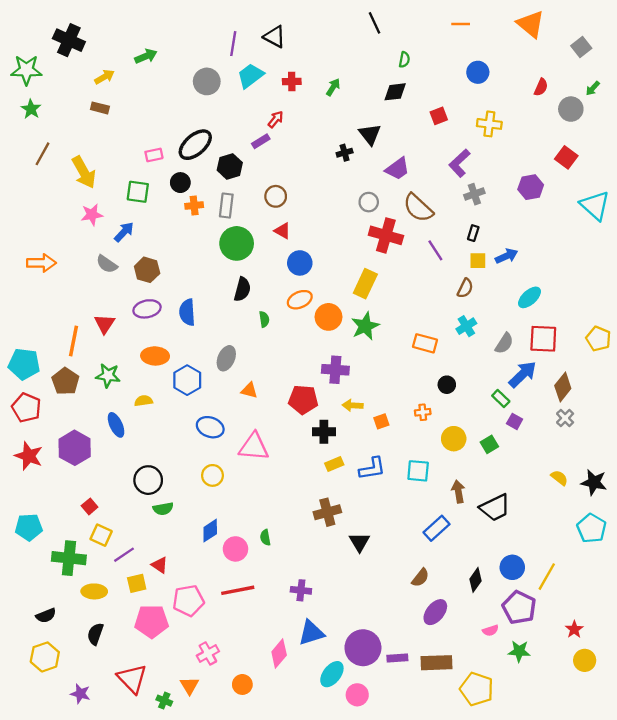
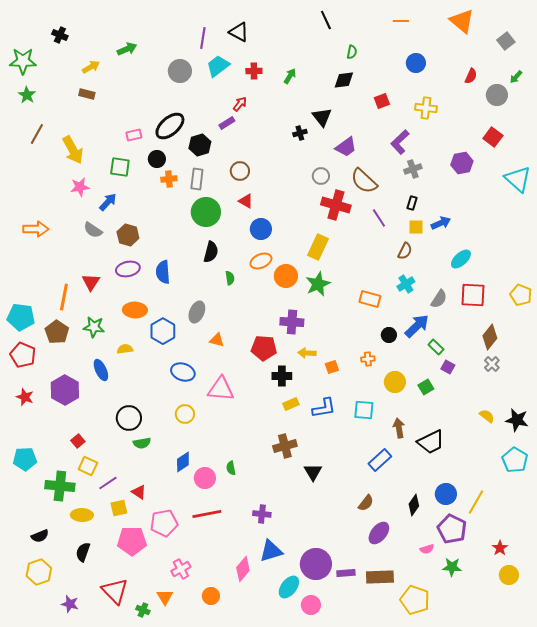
black cross: (69, 40) -> (60, 35), size x0.6
blue arrow: (523, 374) -> (417, 326), moved
red star: (29, 456) -> (25, 397), size x0.7

